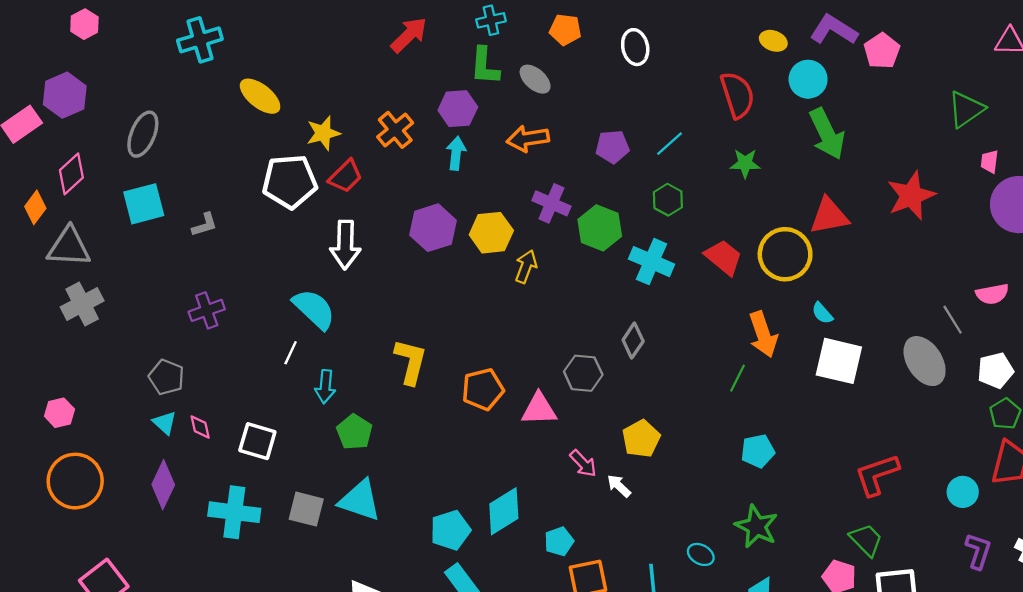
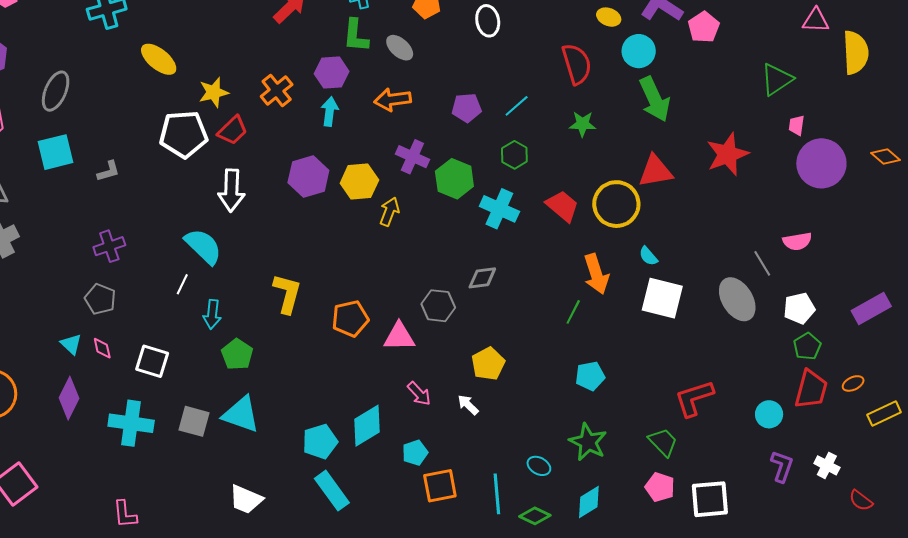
gray diamond: (633, 341) -> (482, 278), turned 48
gray pentagon: (166, 377) -> (100, 299), moved
pink arrow: (583, 463) -> (419, 394), moved
green trapezoid: (866, 540) -> (663, 442), moved

